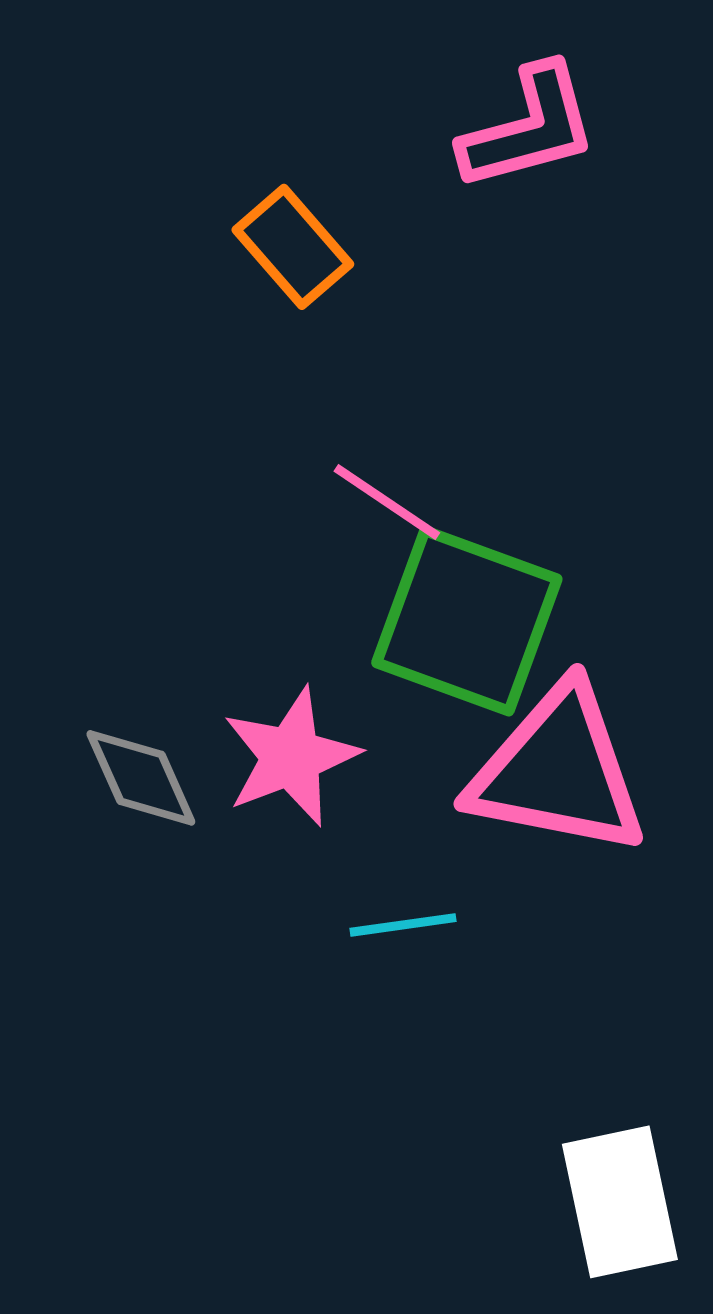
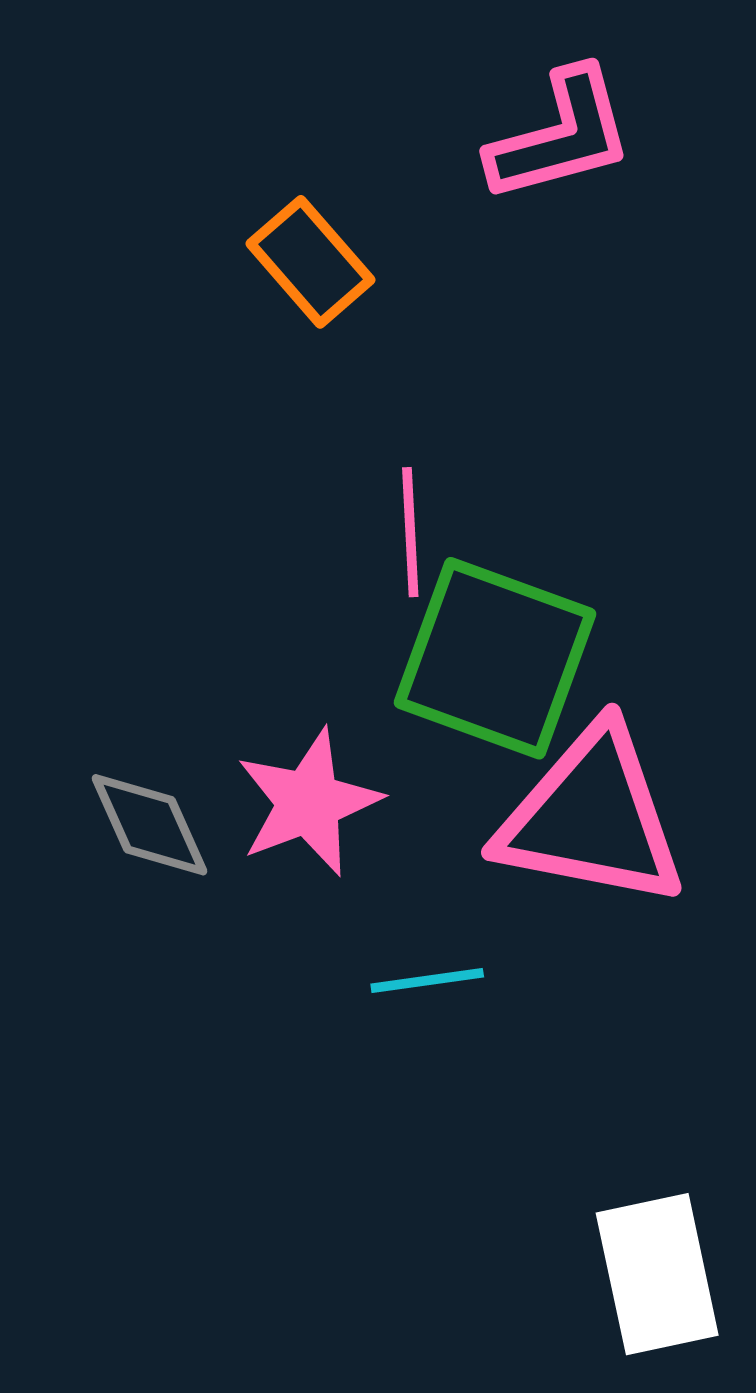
pink line: (387, 502) -> (410, 532), turned 53

